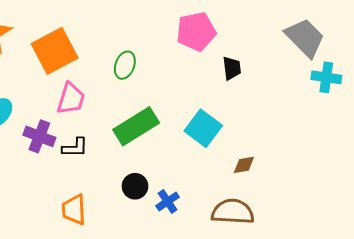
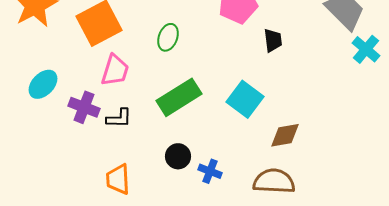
cyan cross: (326, 77) -> (366, 49), turned 32
brown diamond: (244, 165) -> (285, 135), size x1.4
blue cross: (168, 201) -> (210, 171), turned -35

